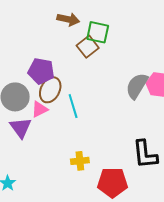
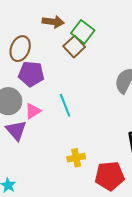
green square: (98, 32) -> (83, 32), turned 30
brown ellipse: (50, 90) -> (20, 49), moved

